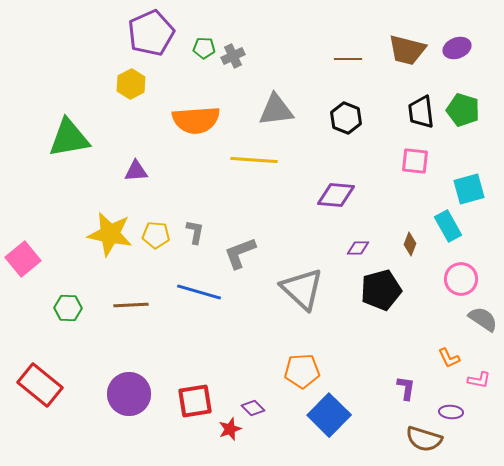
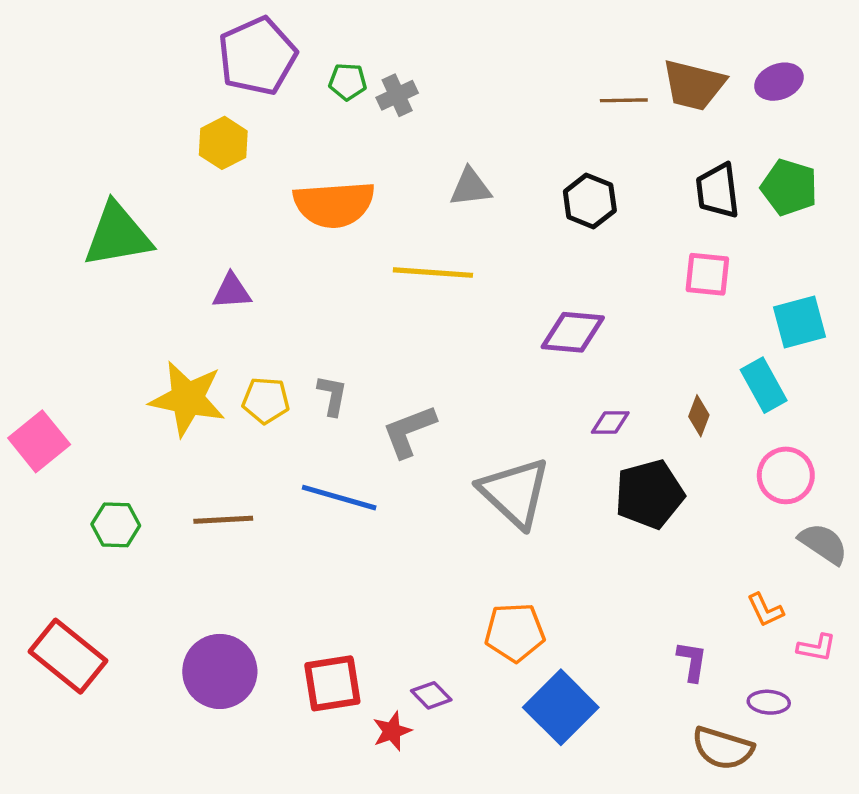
brown line: (348, 59) -> (624, 100), moved
gray triangle: (276, 110) -> (470, 187), size x0.7

